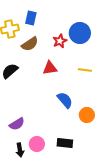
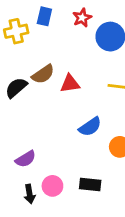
red star: (60, 41) -> (82, 18), moved
brown semicircle: (30, 44) -> (43, 74), moved
blue semicircle: (65, 100) -> (90, 127), turned 96

